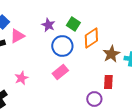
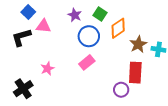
pink triangle: (17, 36) -> (43, 26), turned 35
red rectangle: (108, 82) -> (135, 73), size x1.5

